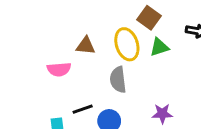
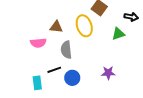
green triangle: (159, 47) -> (118, 34), moved
gray semicircle: (118, 80) -> (66, 50), moved

